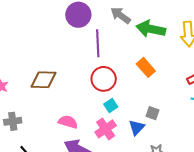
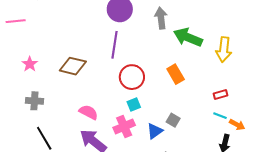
gray arrow: (121, 15) -> (161, 18), turned 35
purple line: (98, 43) -> (115, 45), moved

